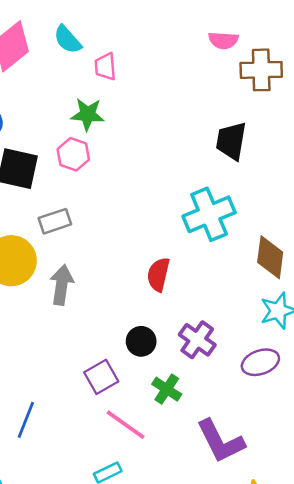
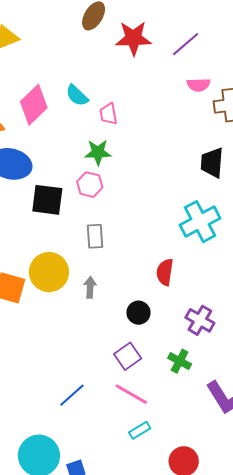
gray rectangle: (55, 221) -> (95, 236), moved, turned -70
gray arrow: (62, 285) -> (90, 287), size x0.7
black circle: (141, 341) -> (138, 313), moved
blue line: (26, 420) -> (72, 395), turned 32
pink line: (126, 425) -> (131, 394), moved

